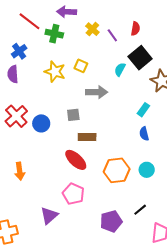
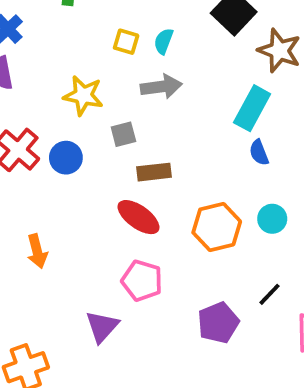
cyan semicircle: (120, 69) -> (164, 41), moved
yellow star: (55, 72) -> (83, 95), moved
cyan rectangle: (143, 110) -> (252, 108), size x1.6

